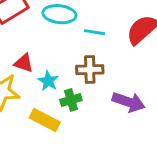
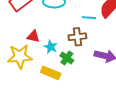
cyan line: (95, 32) -> (89, 18), moved
green cross: (71, 100) -> (67, 58), turned -32

